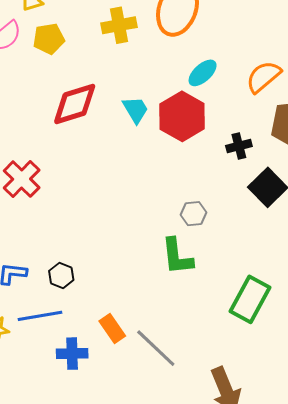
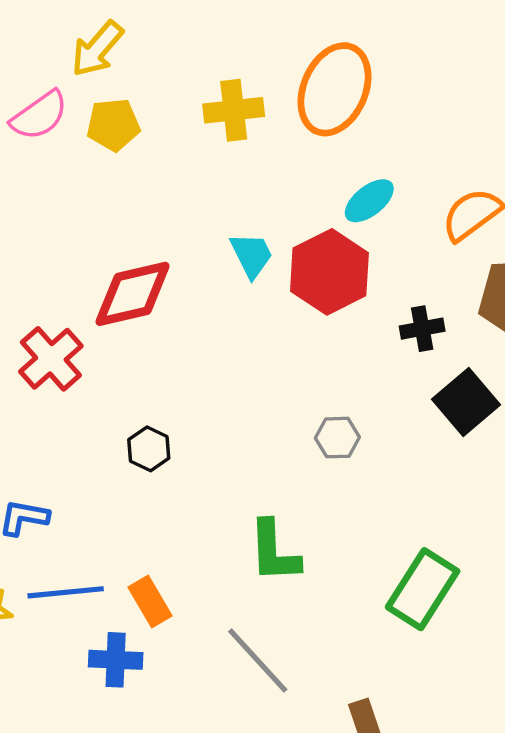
red diamond: (75, 104) -> (133, 294), moved
green L-shape: (177, 256) -> (274, 552), moved
black hexagon: (61, 275) -> (149, 449), moved
orange rectangle: (112, 329) -> (150, 602), moved

